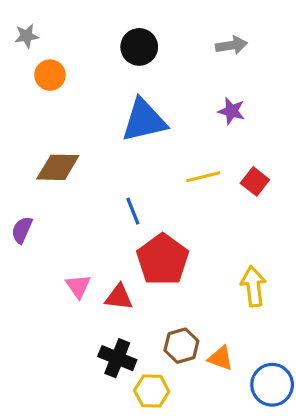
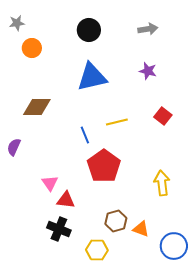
yellow line: (203, 177) -> (117, 122), moved
red triangle: (119, 297) -> (66, 200), moved
black cross: (117, 358) -> (59, 229), moved

